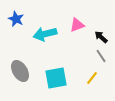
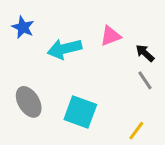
cyan square: (56, 78) -> (80, 112), turned 30
yellow line: (92, 78) -> (136, 131), moved

